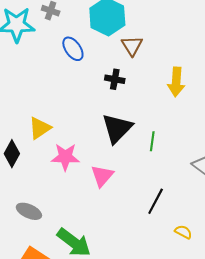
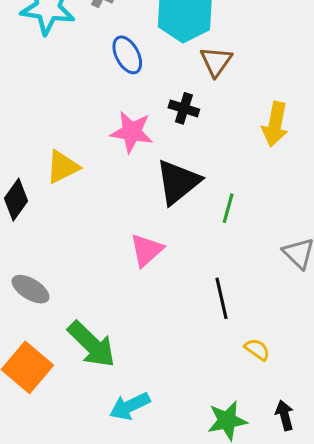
pink star: (65, 157) -> (132, 132), moved
black line: (156, 201) -> (222, 298), turned -48

